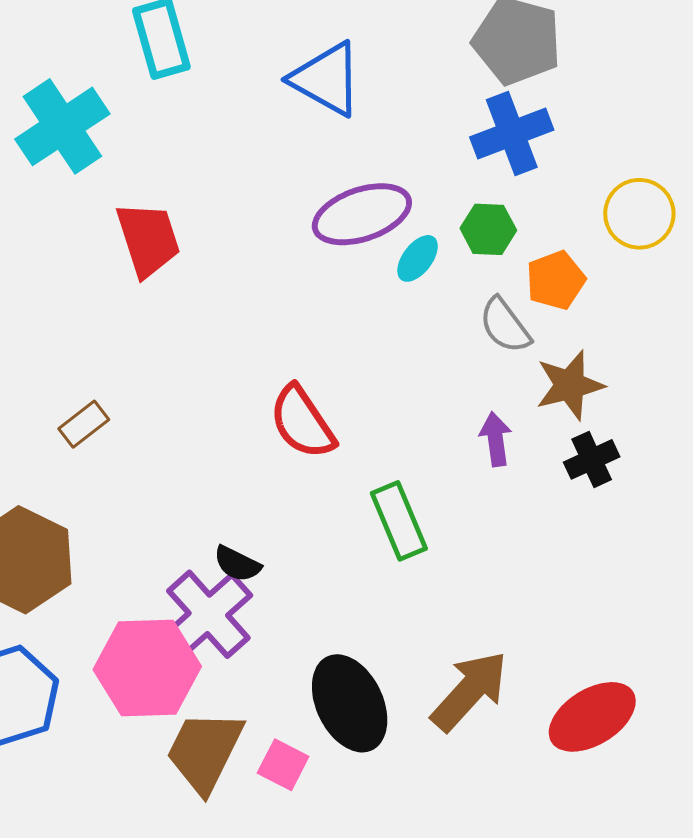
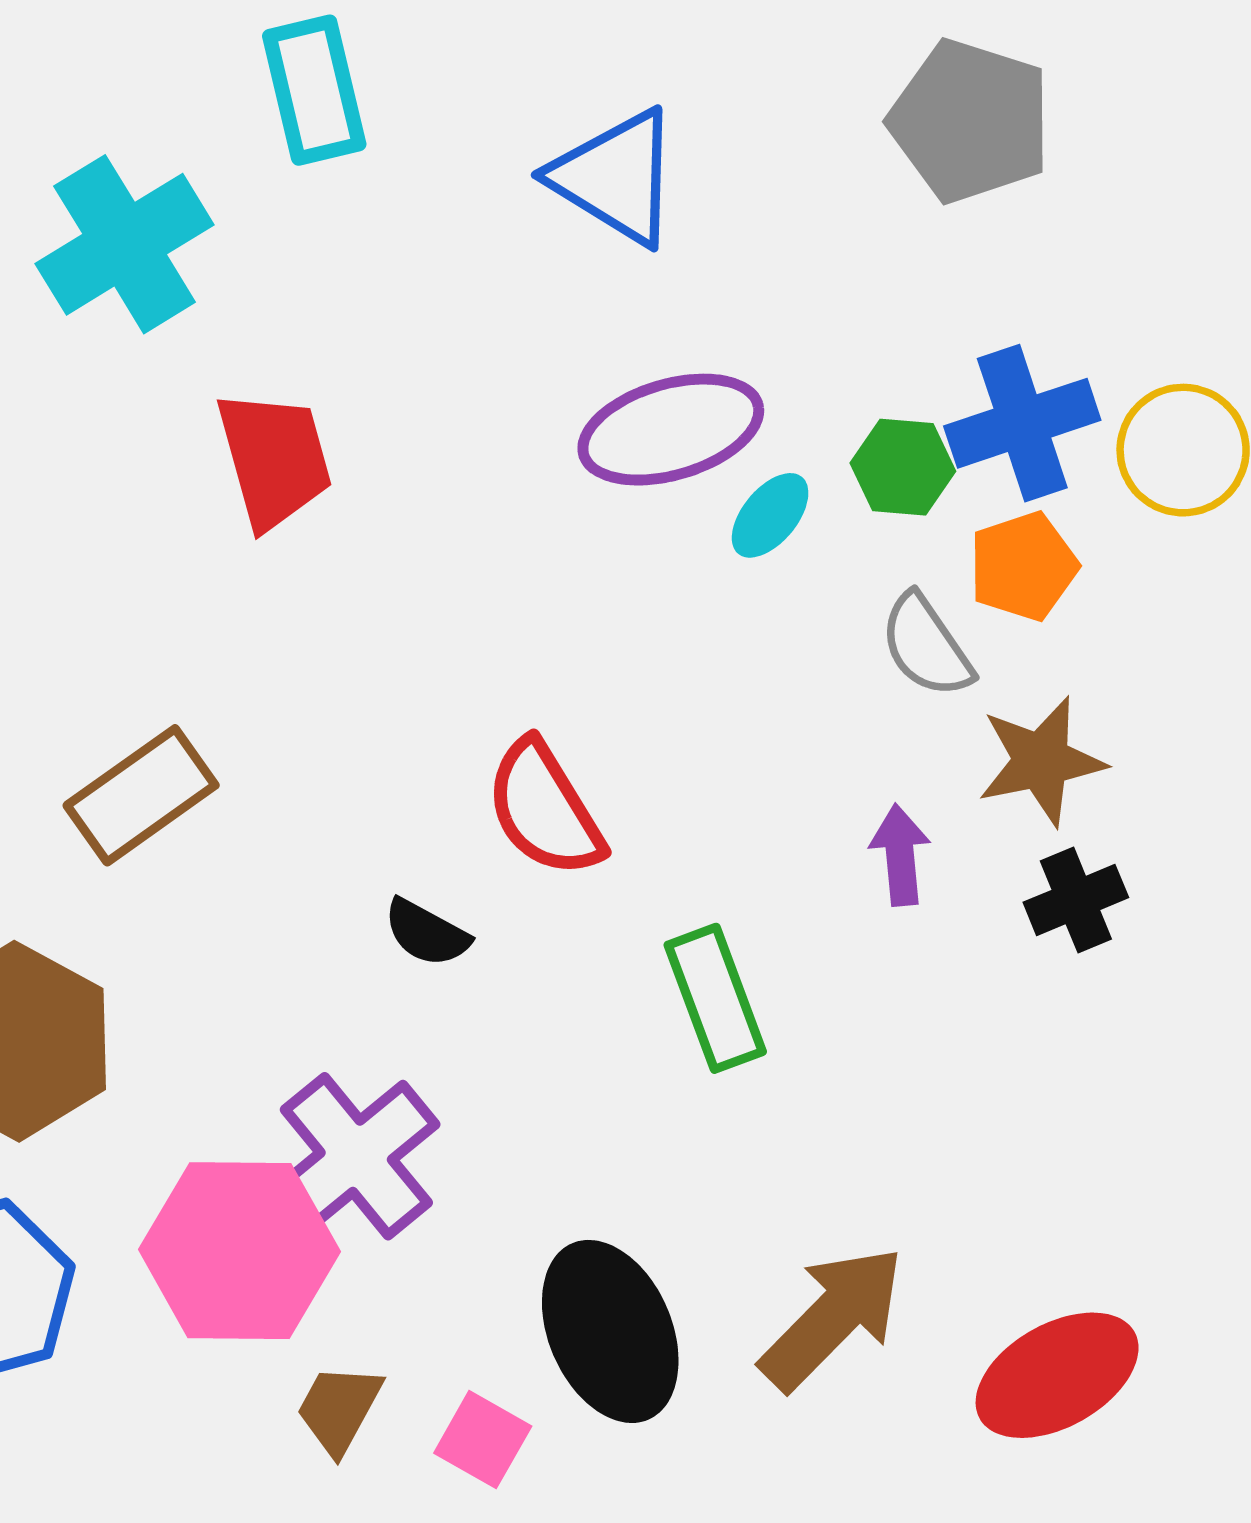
blue cross: (512, 134) -> (1022, 423), moved
brown rectangle: (84, 424) -> (141, 795), size x1.6
black semicircle: (237, 564) -> (427, 933), moved
brown trapezoid: (205, 751) -> (339, 1409), size x0.6

